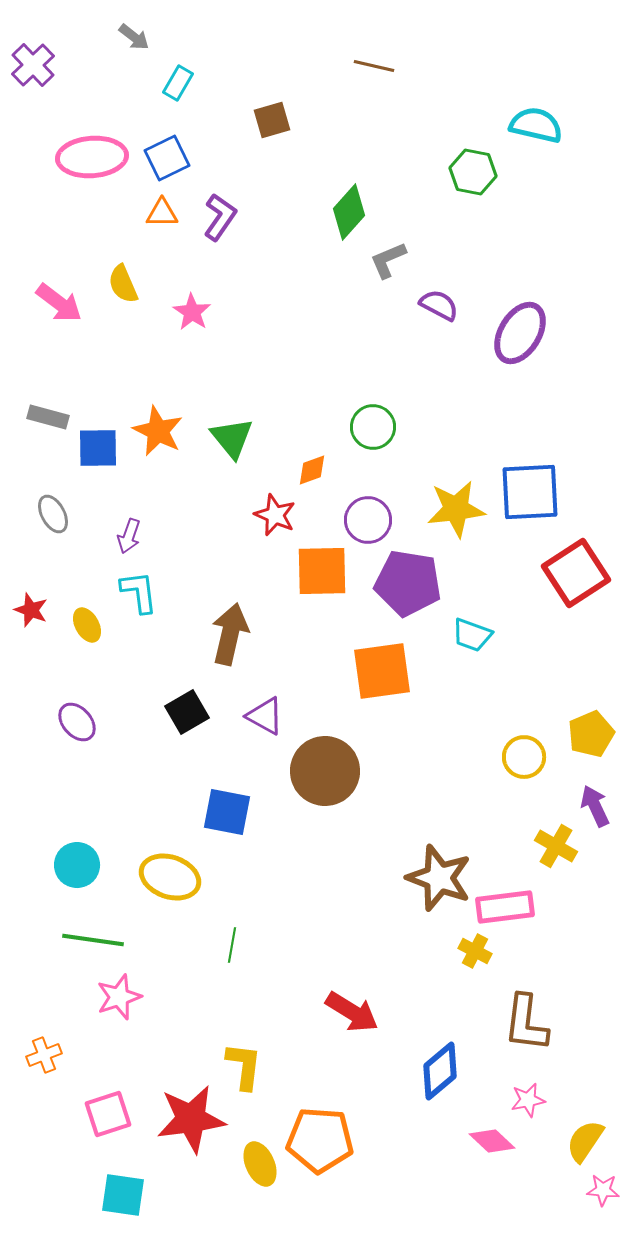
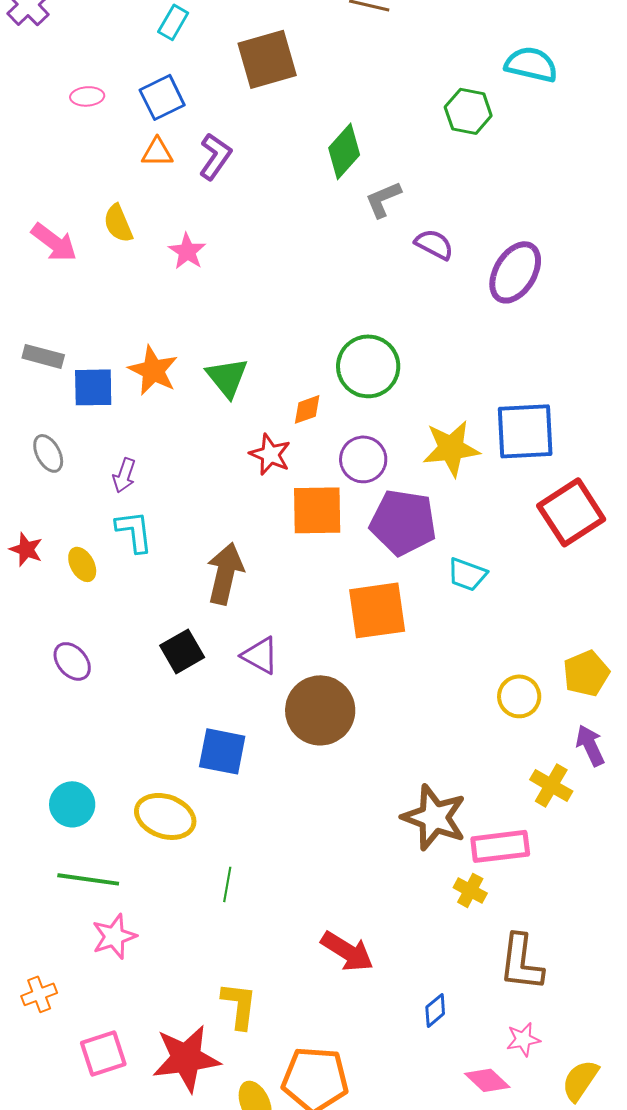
brown square: (272, 120) -> (267, 59), size x1.6
pink ellipse: (92, 157) -> (87, 96), size x0.5
green circle: (373, 427) -> (368, 366), size x1.4
blue diamond: (440, 1071) -> (435, 1010), size x0.6

